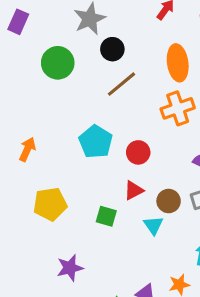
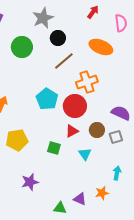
orange ellipse: (178, 63) -> (101, 47), turned -60
orange cross: (178, 108) -> (87, 82), moved
red circle: (138, 152) -> (75, 106), size x1.5
brown circle: (169, 201) -> (97, 130), moved

